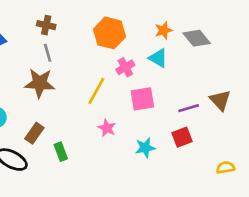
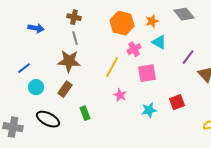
orange star: (164, 30) -> (152, 21), moved
gray diamond: (197, 38) -> (184, 14), moved
purple line: (189, 108) -> (188, 57), moved, turned -35
brown rectangle: (34, 133) -> (65, 89), moved

